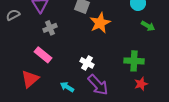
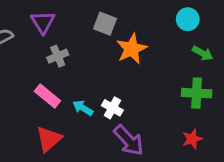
green cross: (134, 61) -> (197, 93), moved
red triangle: (30, 79) -> (49, 139), moved
cyan arrow: (67, 87) -> (83, 108), moved

